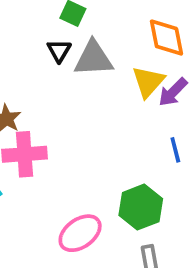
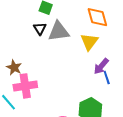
purple arrow: (173, 92) -> (101, 66), moved

